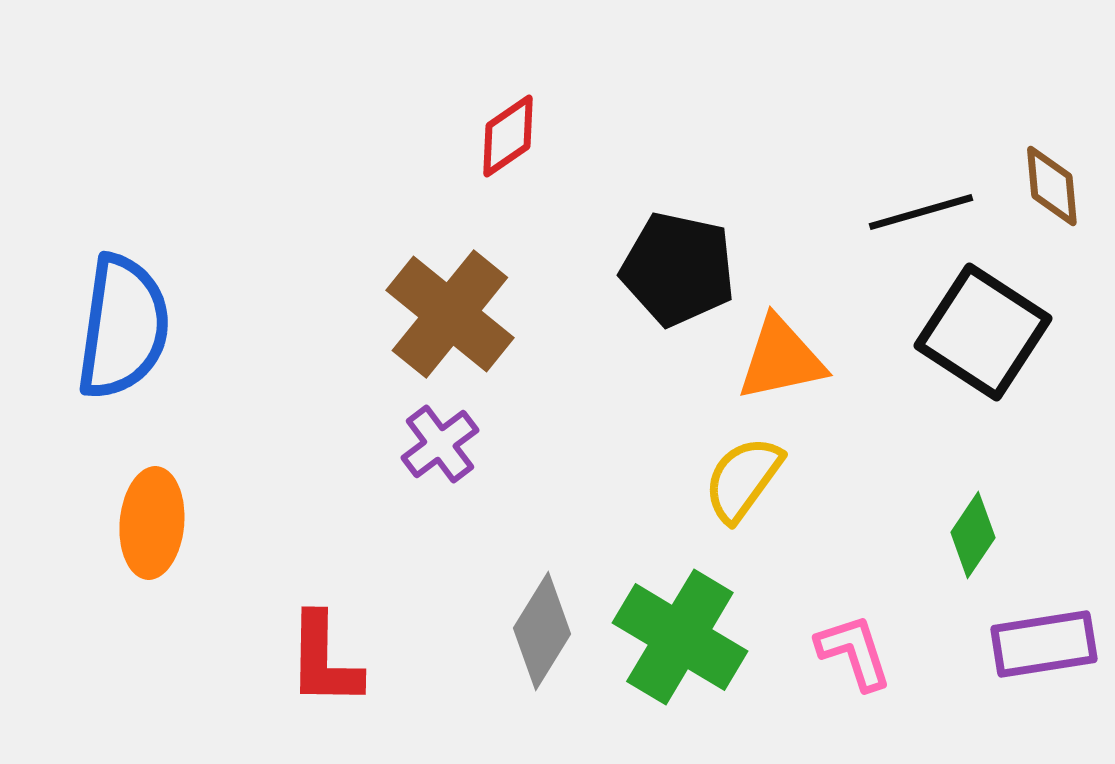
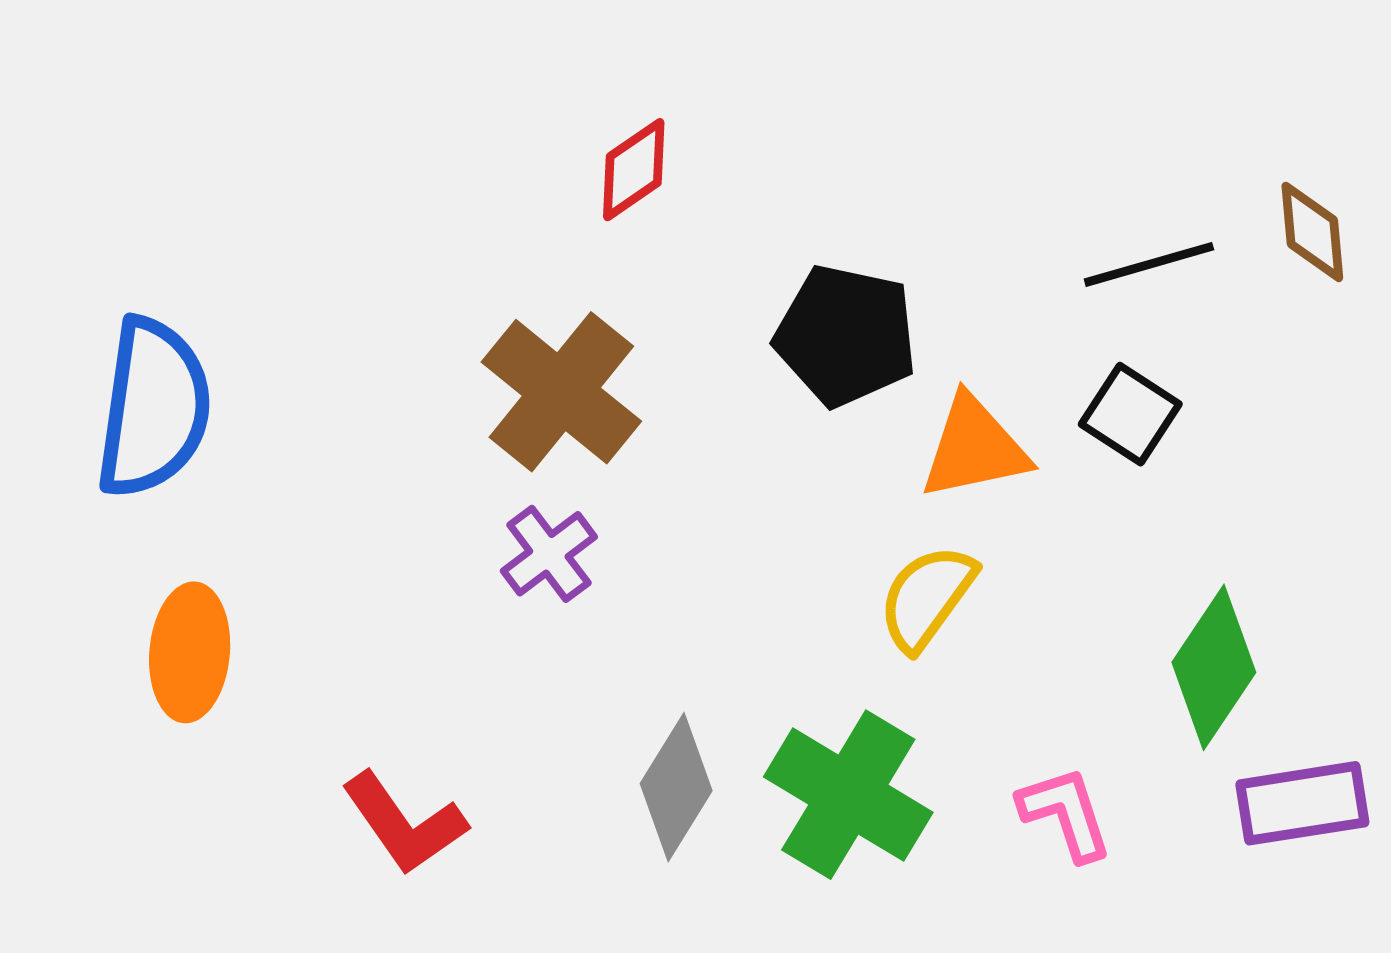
black square: (983, 332) -> (1130, 414), moved, size x0.6
green diamond: (973, 535) -> (1214, 667), size x1.5
red L-shape: (324, 660) -> (404, 823), turned -36

